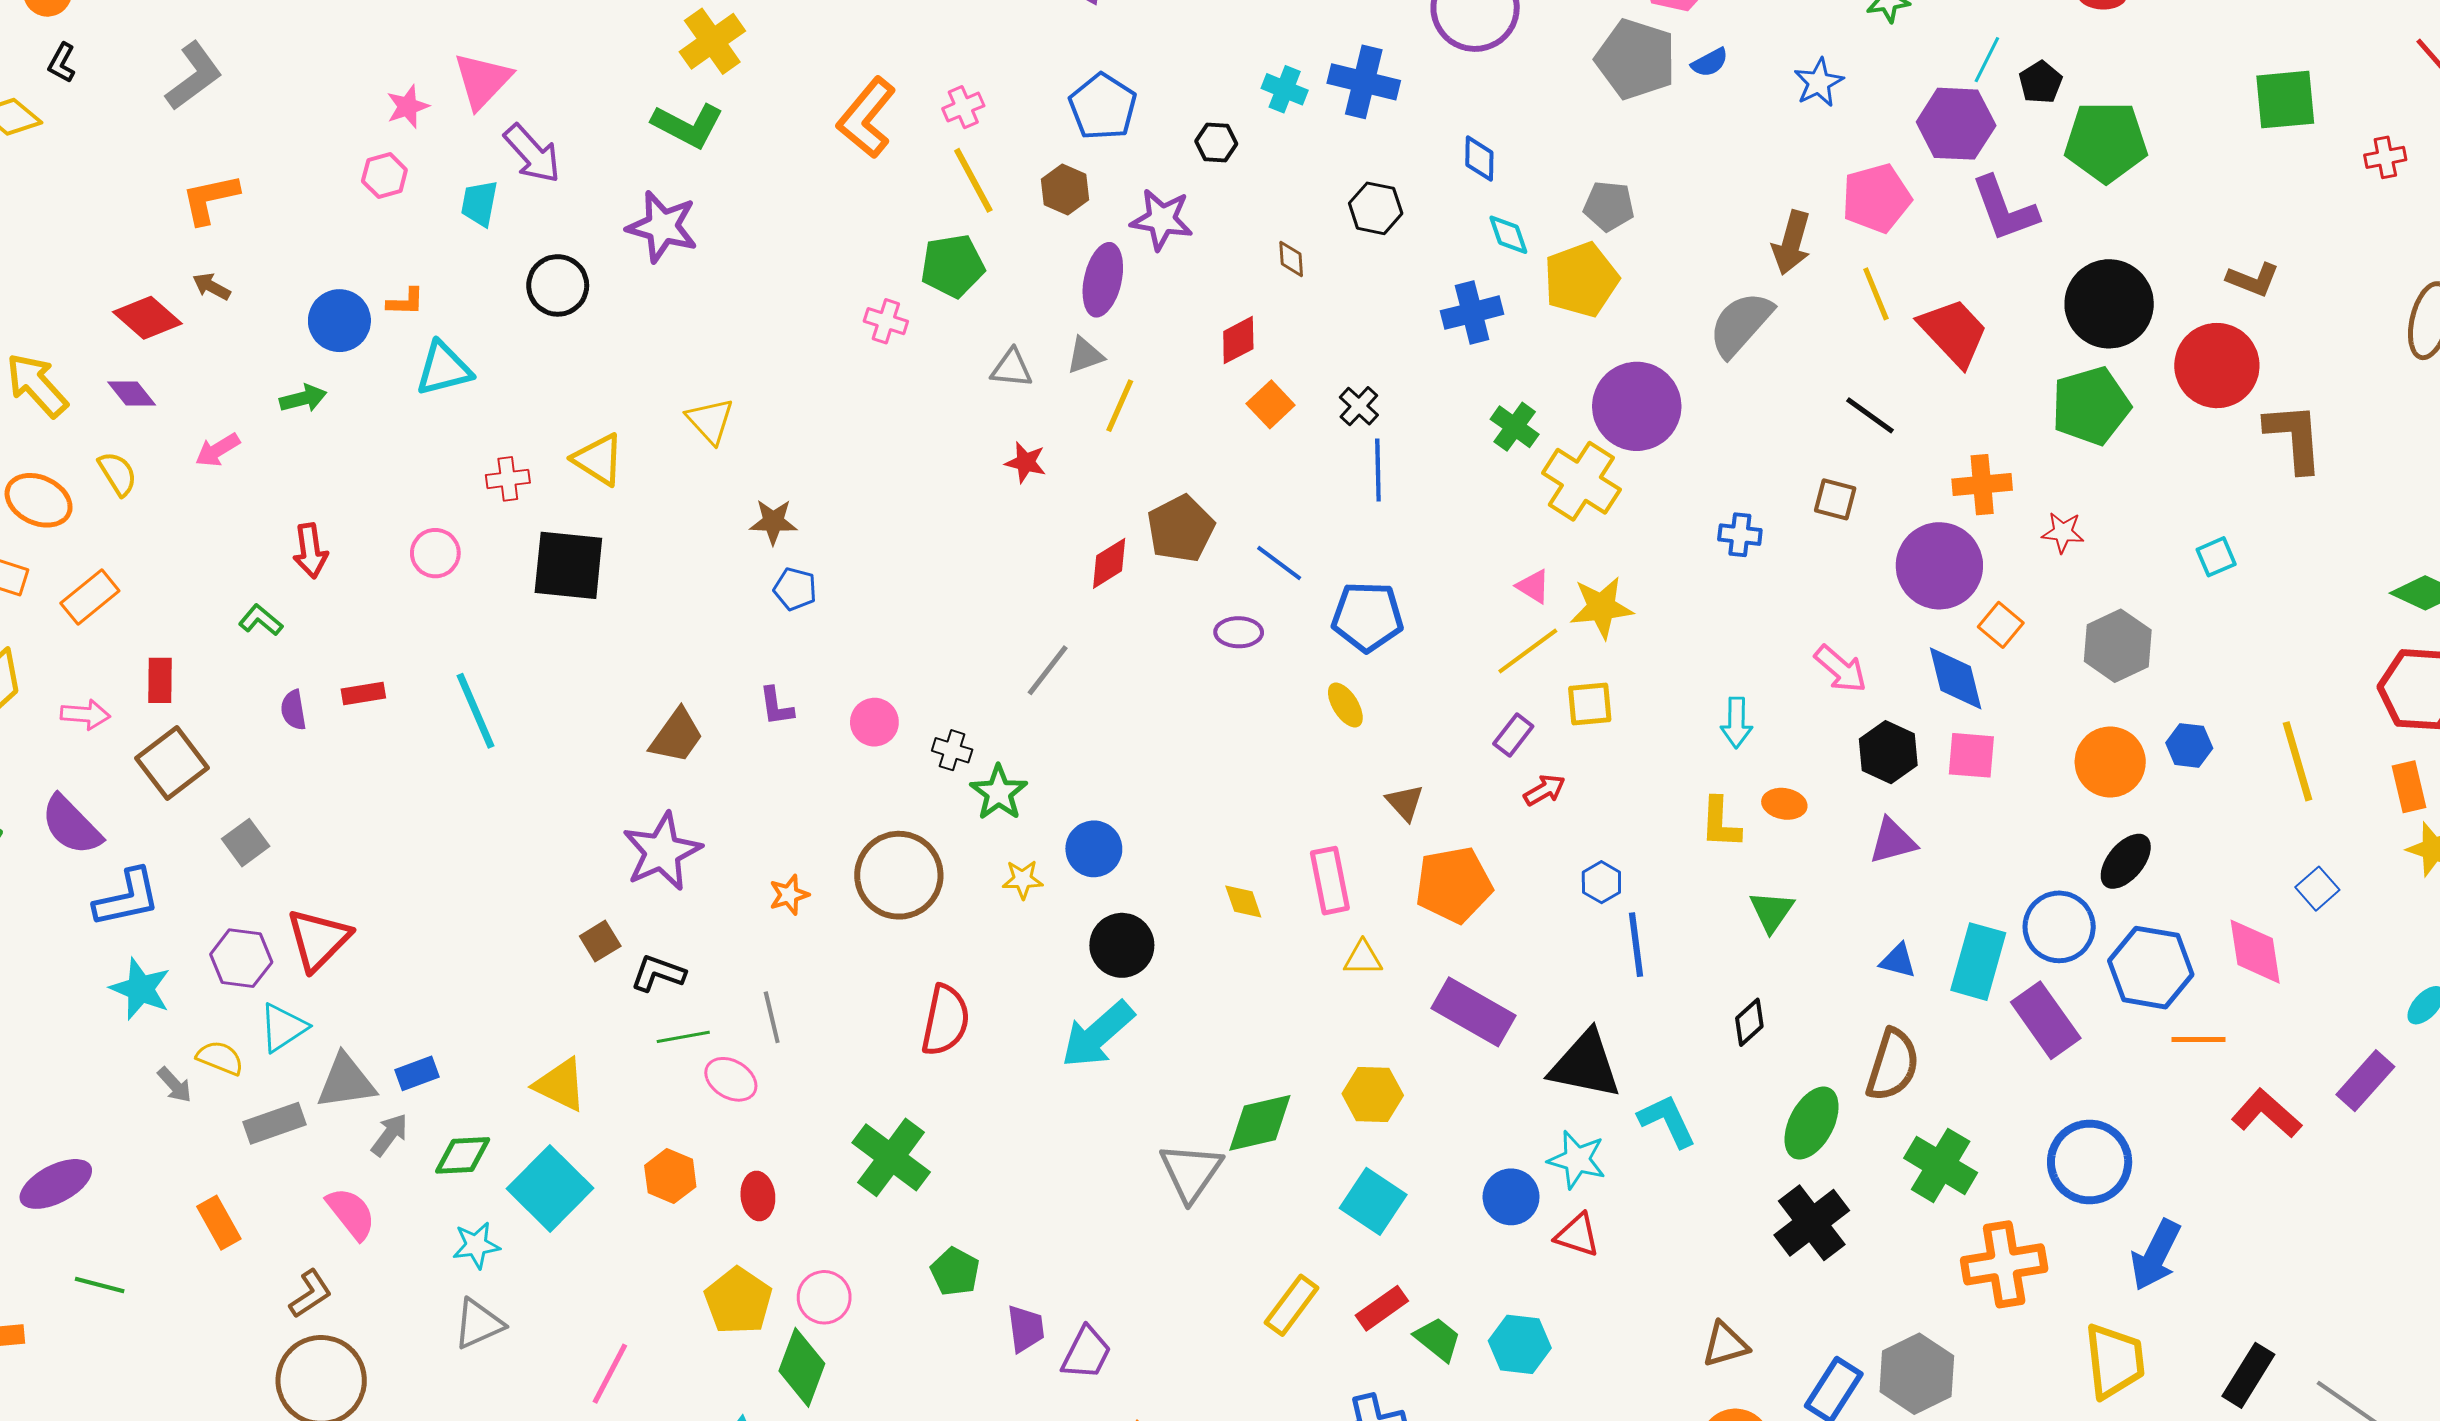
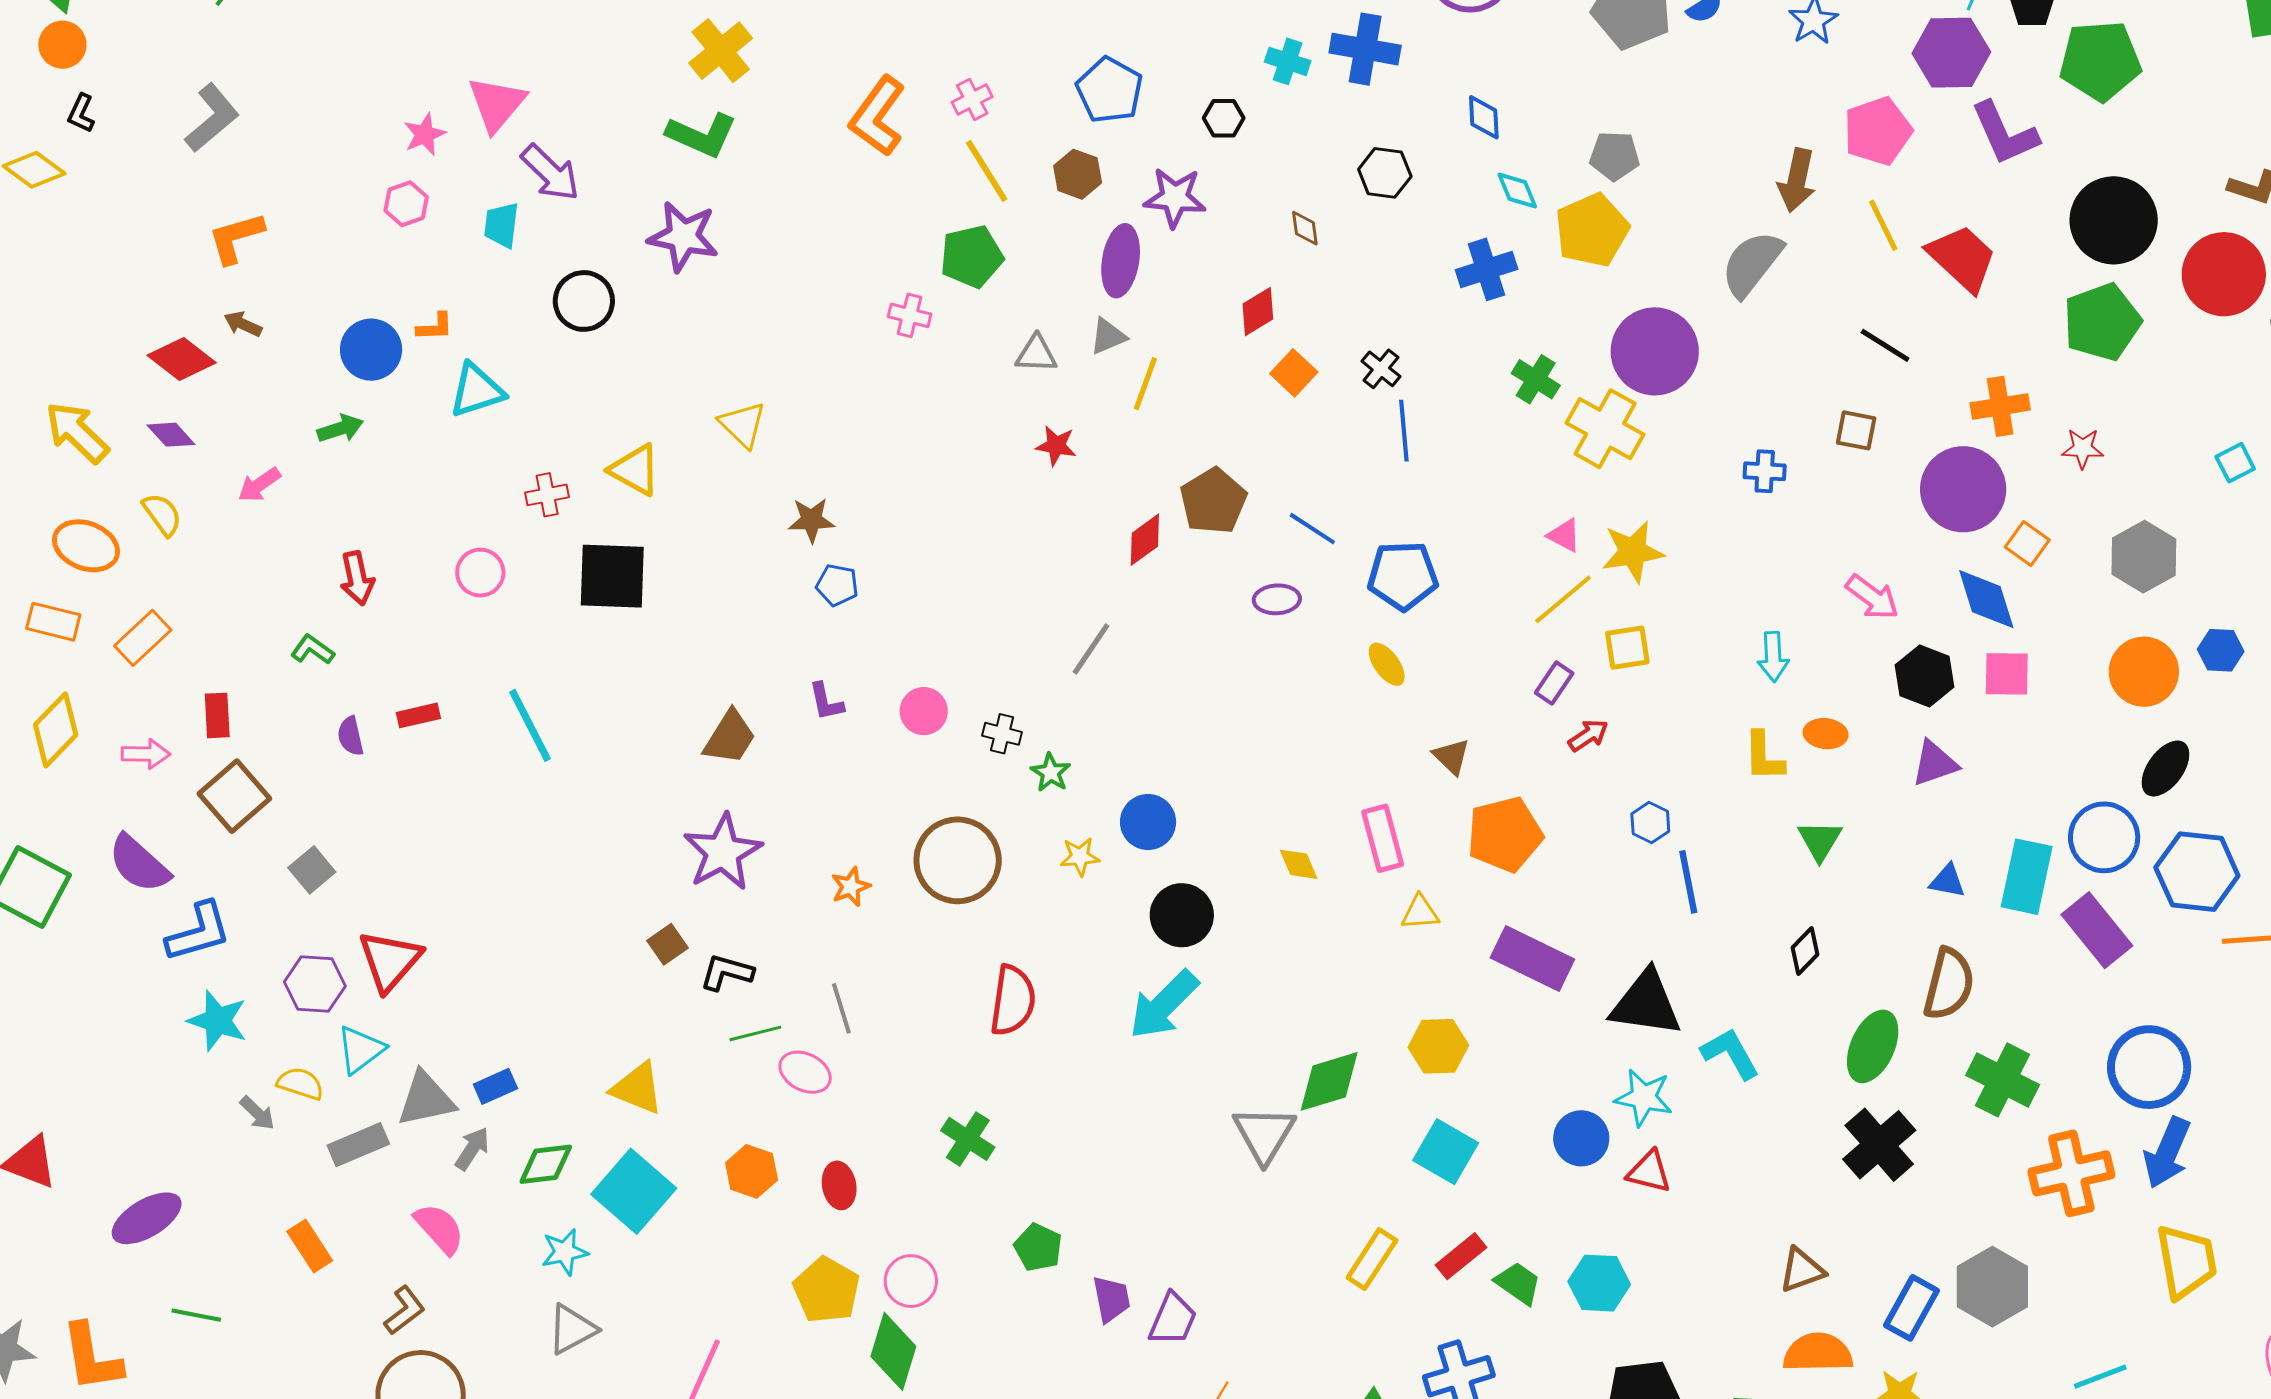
green star: (999, 793) -> (1051, 773), size x0.7
green cross: (891, 1157) -> (968, 1139), size x0.7
blue arrow: (2156, 1255) -> (2167, 1153), moved

